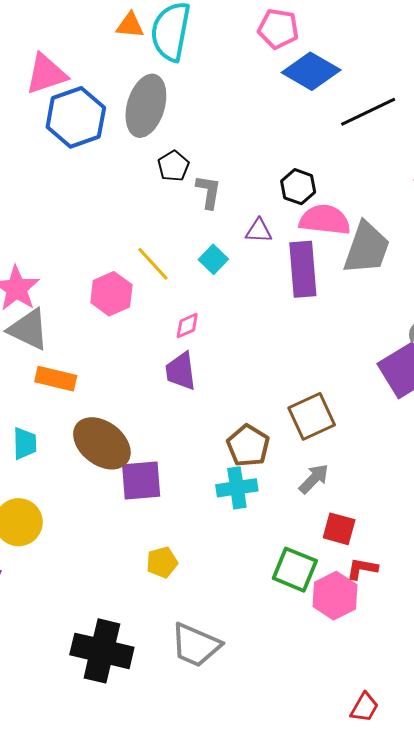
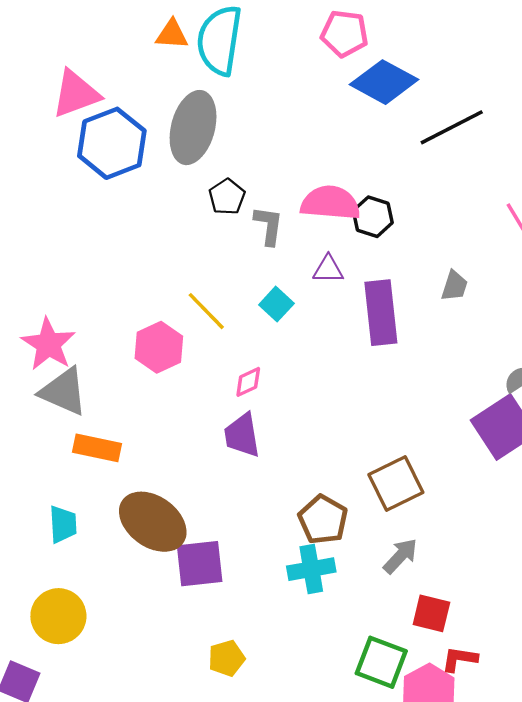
pink semicircle: (325, 220) -> (330, 203), moved
gray trapezoid: (367, 248) -> (454, 286), size x0.5

